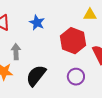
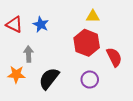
yellow triangle: (90, 15) -> (93, 16), moved
blue star: (37, 23) -> (41, 24), moved

